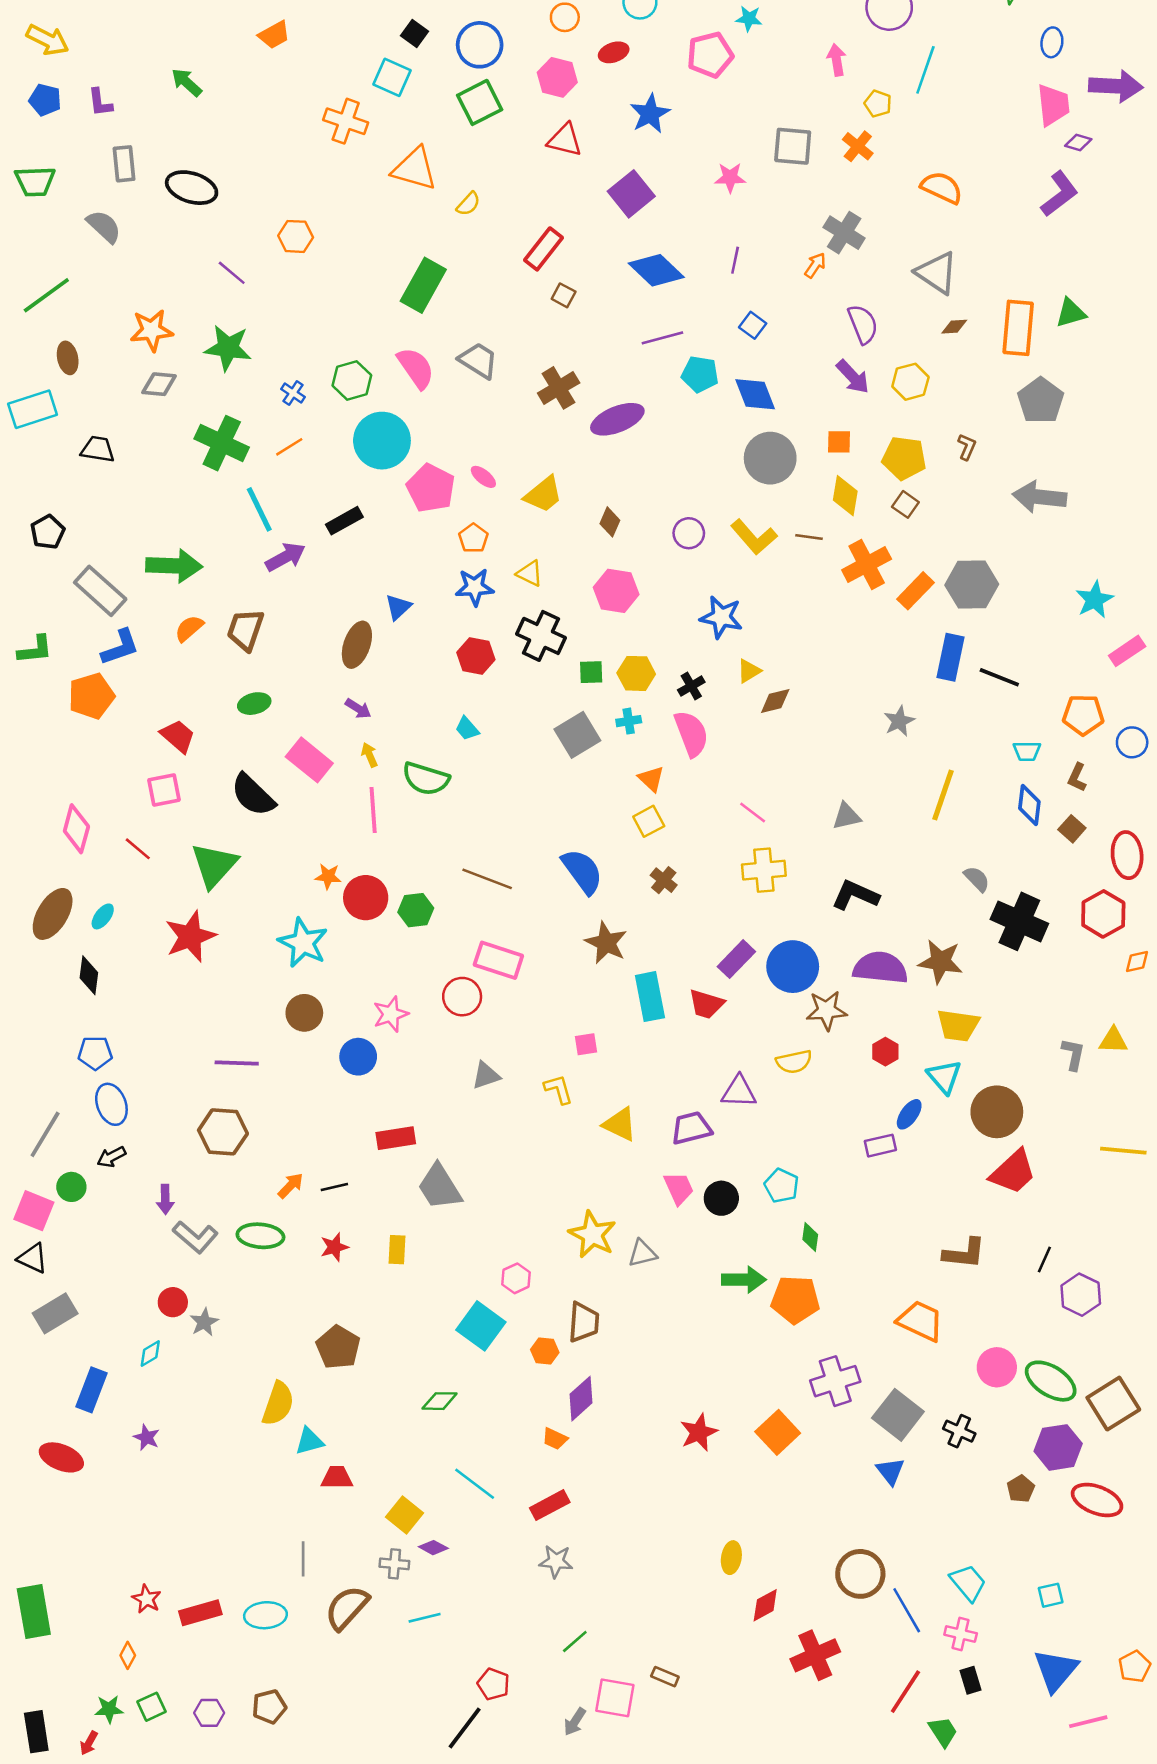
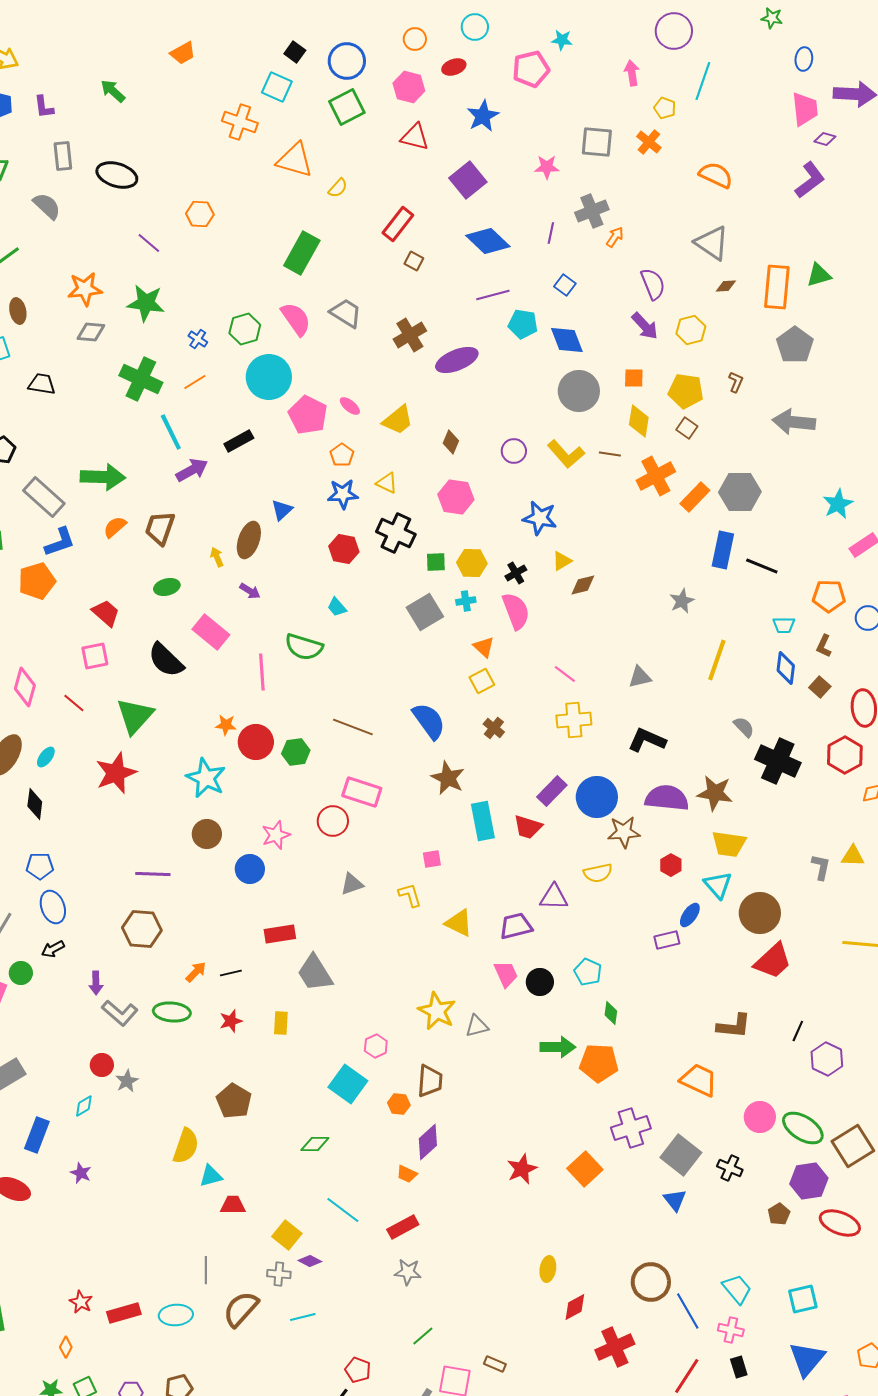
gray cross: (844, 233) -> (592, 211), moved, turned 36
yellow arrow: (369, 755) -> (217, 557), moved
cyan square: (1051, 1595) -> (803, 1299), size x1.4

